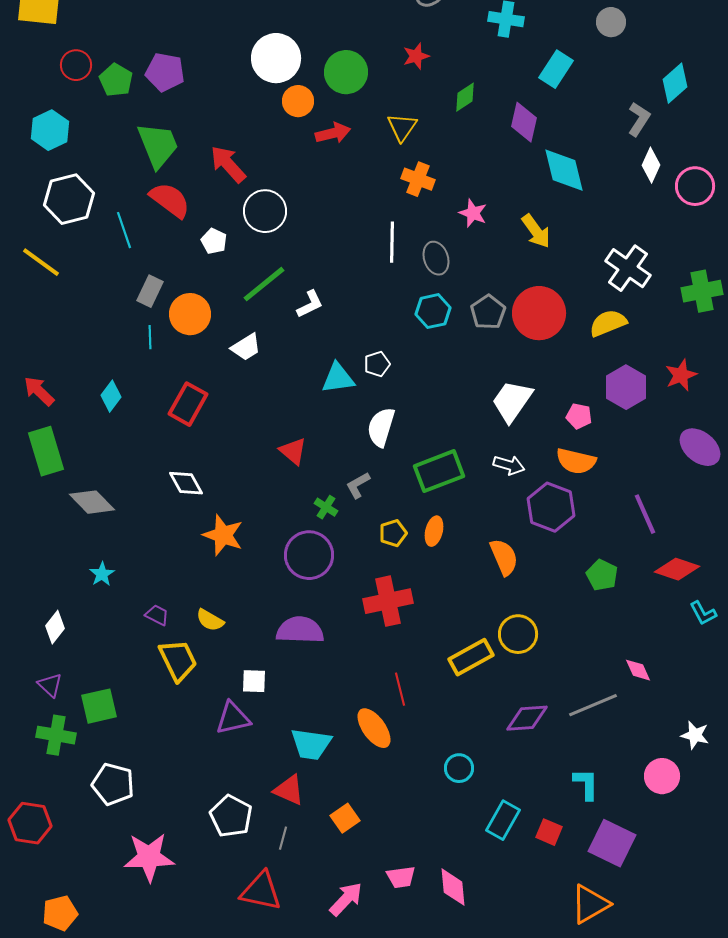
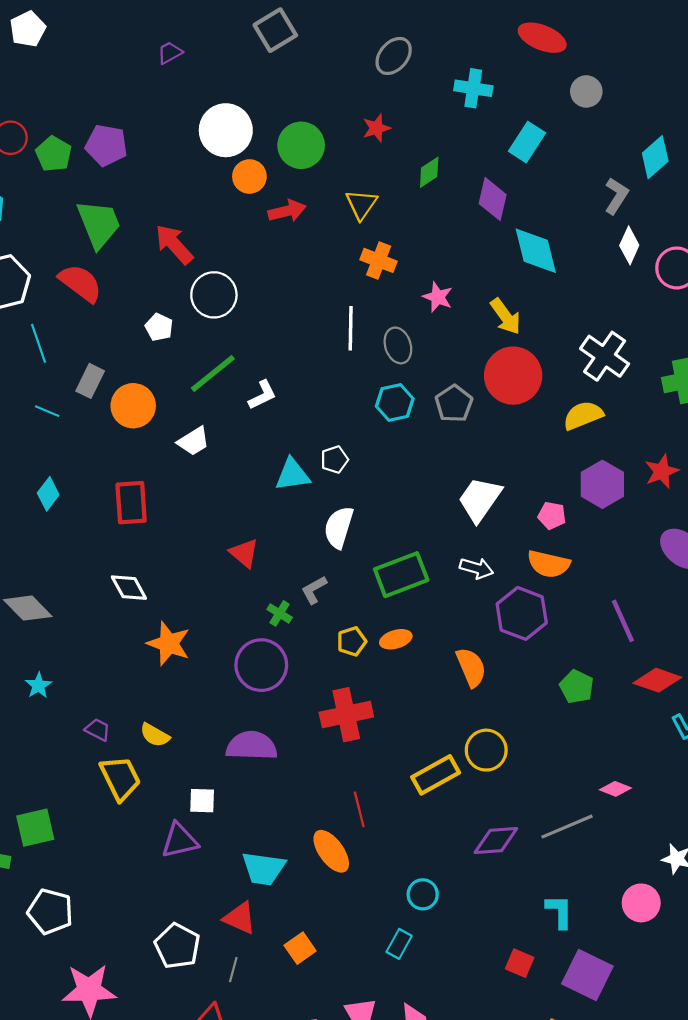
red semicircle: (170, 200) -> (80, 283), moved
cyan line: (124, 230) -> (38, 343), moved
red circle: (539, 313) -> (513, 376), moved
cyan line: (150, 337) -> (47, 411), moved, turned -65
red rectangle: (188, 404) -> (131, 503), turned -33
orange ellipse: (434, 531) -> (396, 639), turned 60
pink diamond: (638, 670) -> (615, 789), turned -44
cyan rectangle: (503, 820) -> (399, 944), moved, size x0.7

